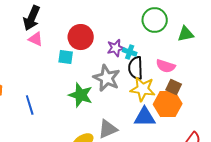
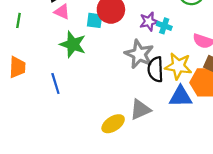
cyan square: (66, 57) -> (95, 20), moved
black semicircle: (136, 68) -> (155, 69), moved
green star: (81, 95) -> (73, 44), moved

